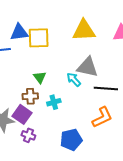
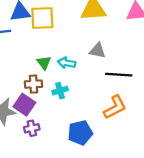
gray triangle: (87, 67) -> (98, 51), size x0.7
cyan arrow: (74, 80) -> (67, 63), moved, turned -35
purple cross: (28, 135) -> (32, 128), turned -32

